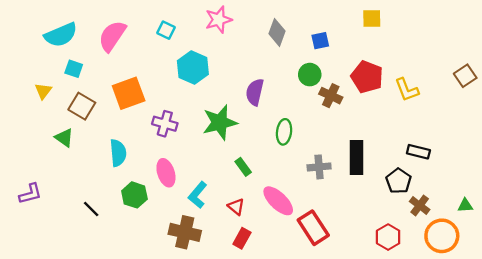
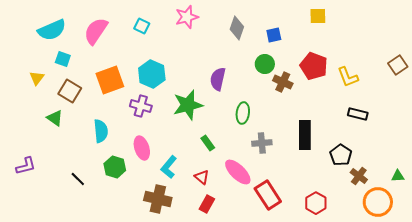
cyan hexagon: (193, 68) -> (152, 74), moved
black rectangle: (418, 152) -> (358, 114), moved
gray cross: (319, 167) -> (262, 143), moved
red hexagon: (388, 237) -> (316, 203), moved

